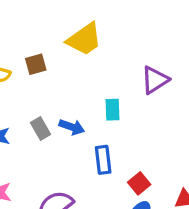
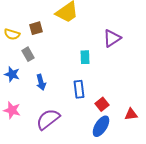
blue arrow: (72, 127) -> (41, 82), moved, turned 56
gray rectangle: (40, 129) -> (28, 54), moved

